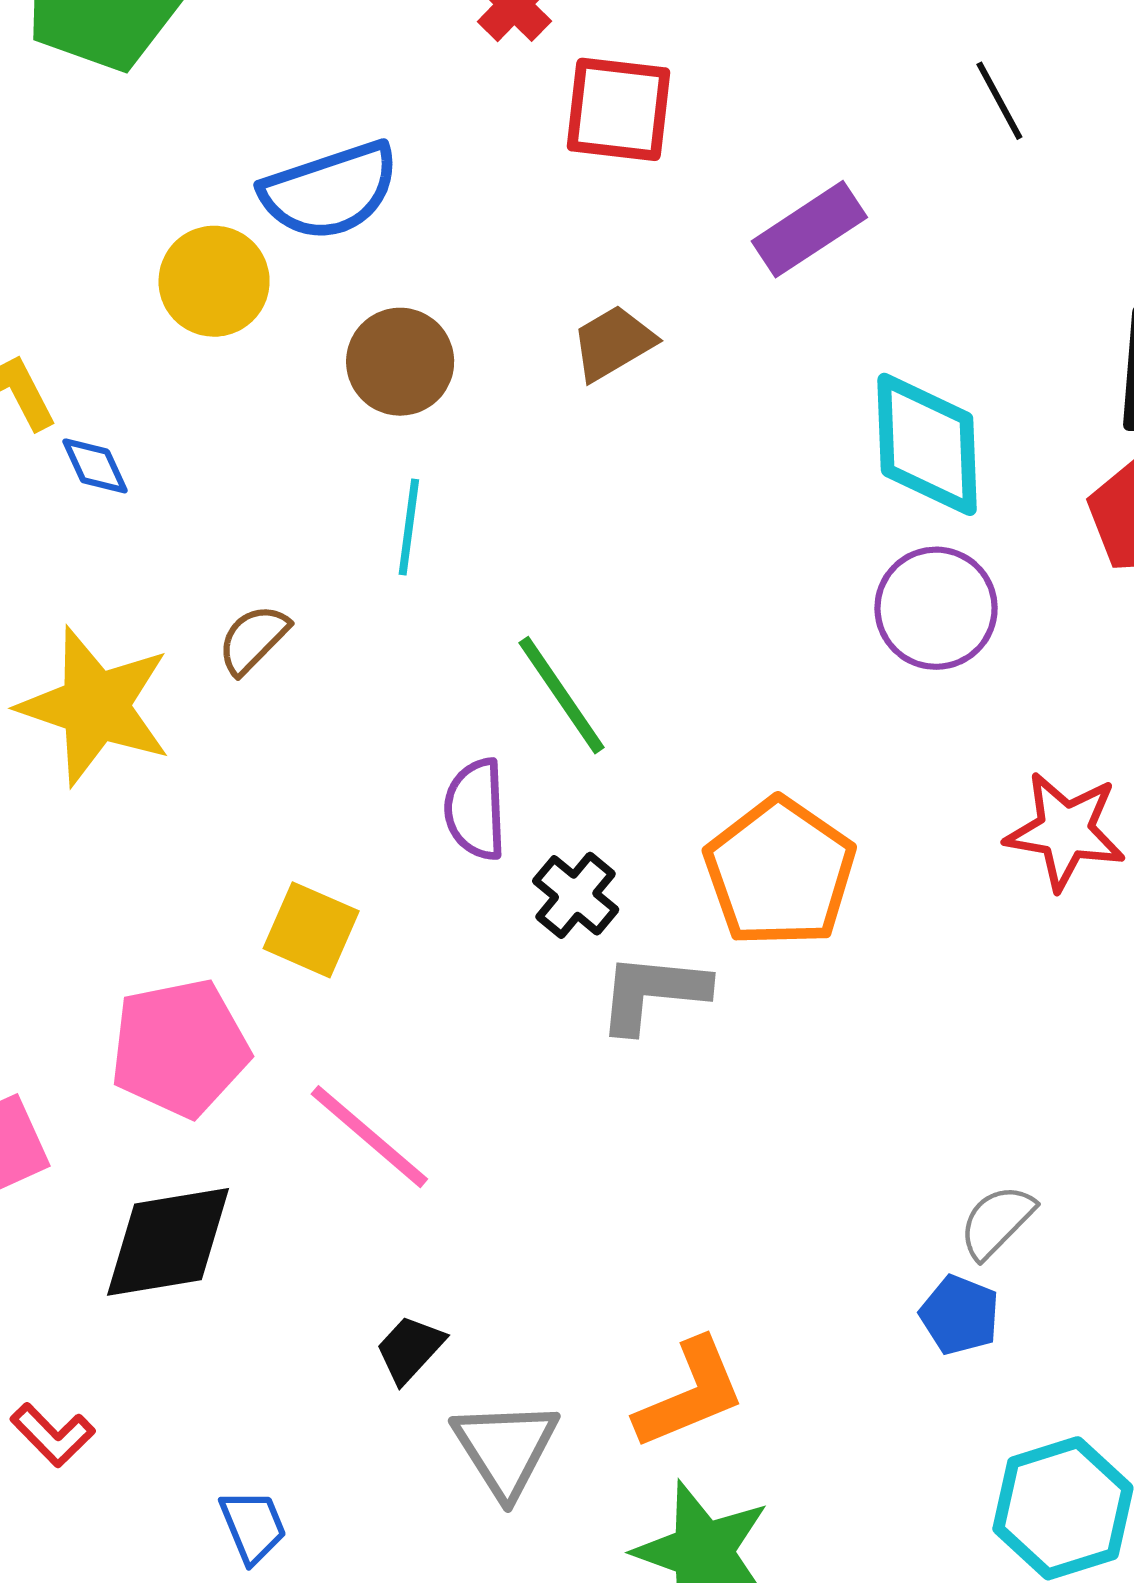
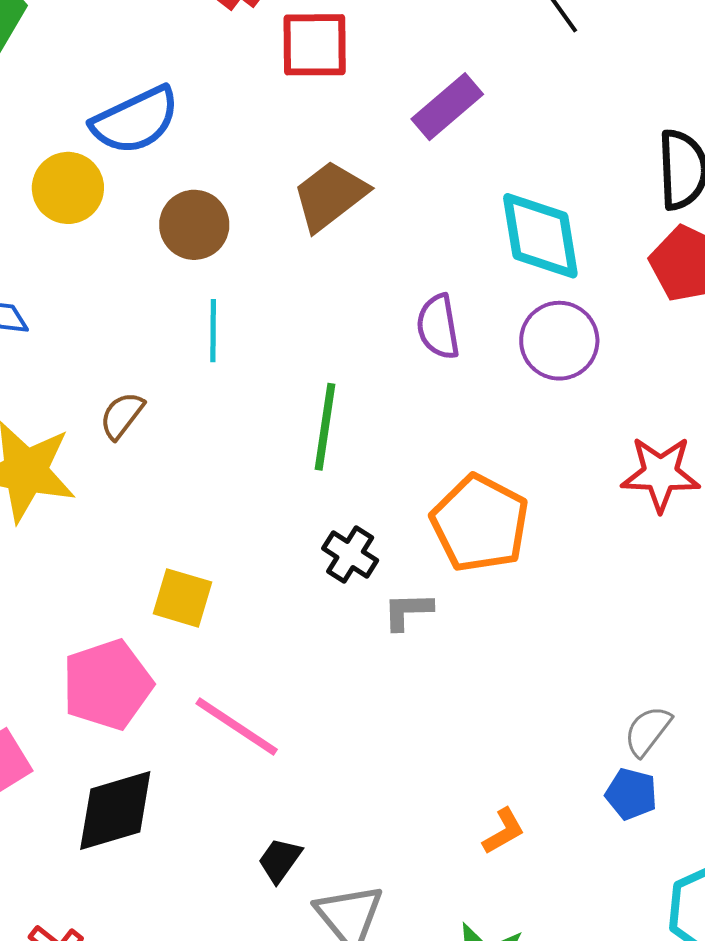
brown trapezoid: (613, 343) -> (330, 196), size x1.4
green line: (562, 695) -> (325, 427), turned 50
purple semicircle: (475, 809) -> (438, 327), moved
gray L-shape: (653, 993) -> (408, 611), size x0.7
orange L-shape: (690, 1394) -> (504, 831), moved, size x0.6

